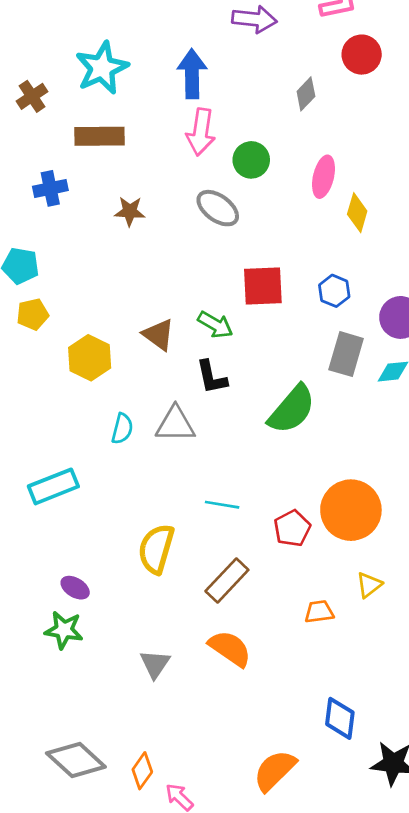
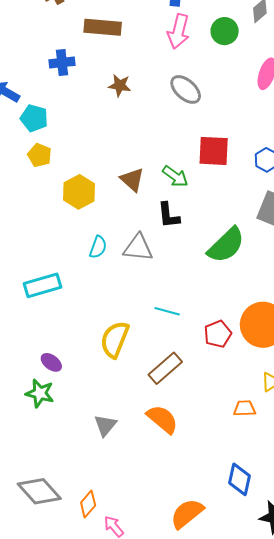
green circle: (251, 160) -> (225, 31), moved
yellow pentagon: (33, 314) -> (40, 155), turned 30
orange trapezoid: (319, 612) -> (245, 408), moved

